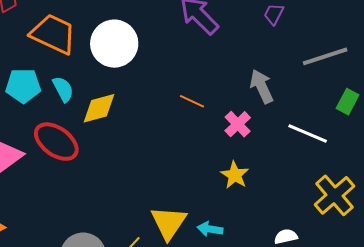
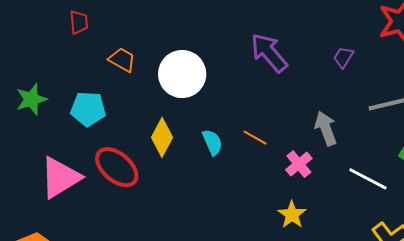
orange trapezoid: (53, 34) -> (122, 60), size x0.6
cyan semicircle: (63, 89) -> (212, 142), moved
yellow diamond: (99, 108) -> (162, 137), turned -51

